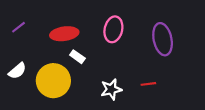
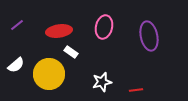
red line: (148, 84) -> (136, 90), moved

